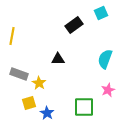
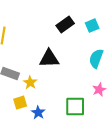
cyan square: (101, 13) -> (92, 26), moved
black triangle: (58, 59) -> (49, 59), size x1.5

